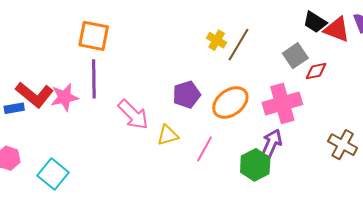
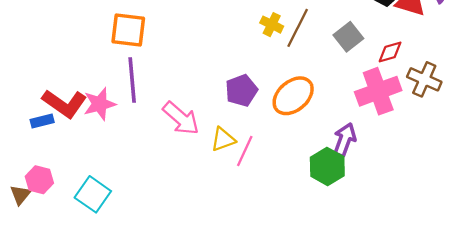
gray square: (295, 56) -> (348, 37), moved
pink cross: (282, 103) -> (378, 91), moved
brown cross: (343, 145) -> (424, 79), moved
pink line: (204, 149) -> (245, 151), moved

